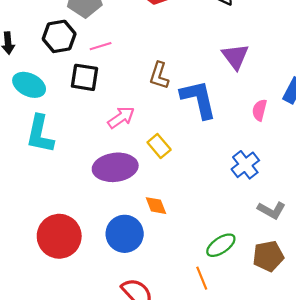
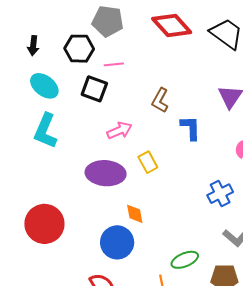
blue L-shape: (199, 99) -> (191, 128), size x0.7
blue circle: (125, 234) -> (117, 242), moved

